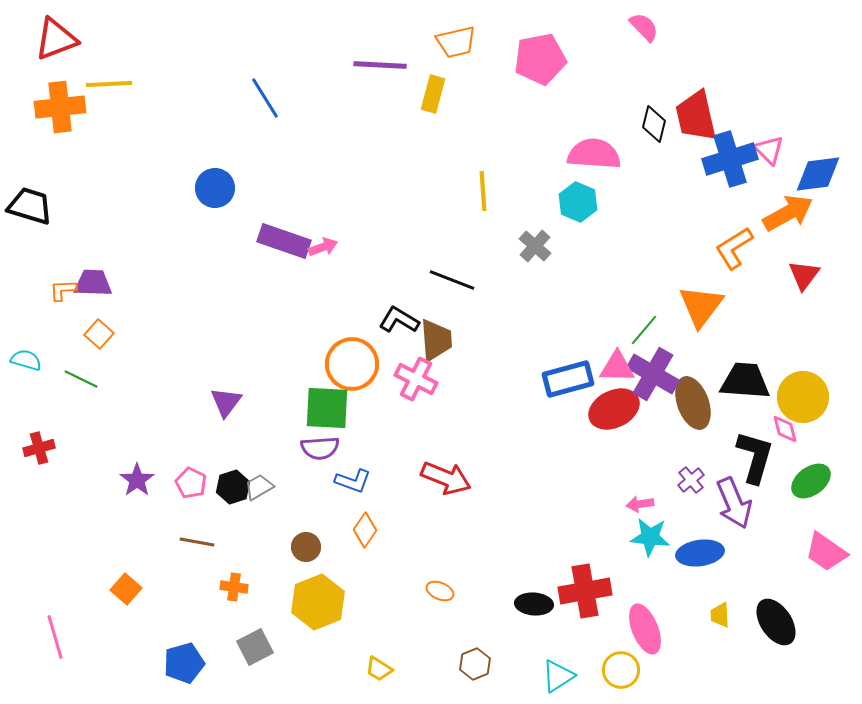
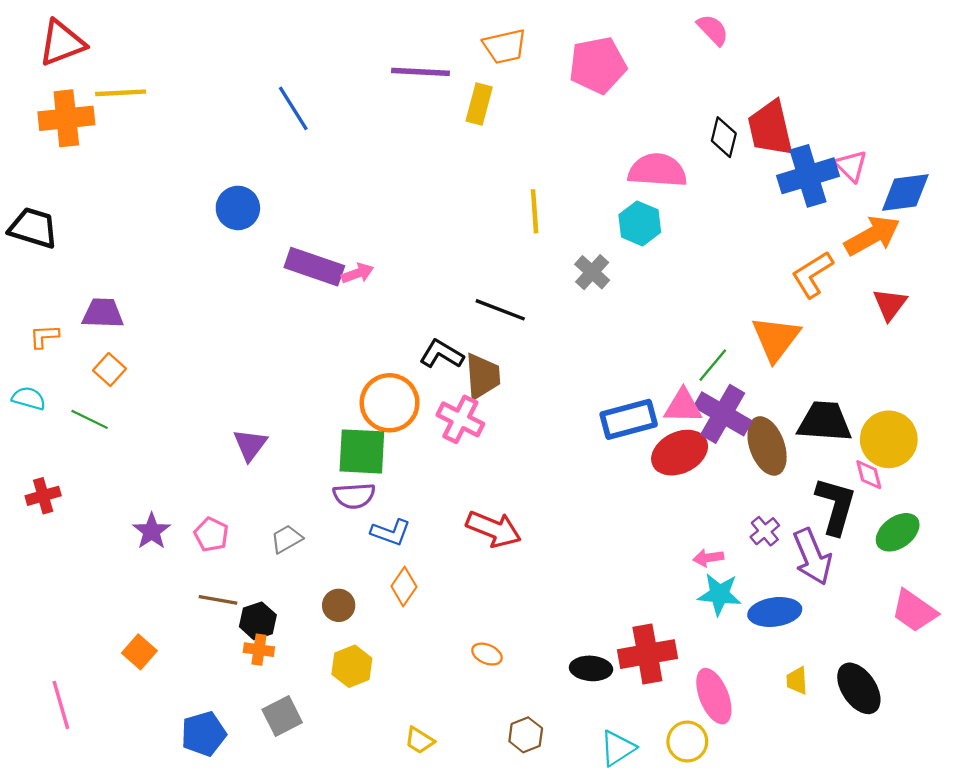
orange L-shape: (63, 290) -> (44, 336), moved
black hexagon: (233, 487) -> (258, 621), moved
yellow hexagon: (318, 602) -> (352, 666), size x0.7

